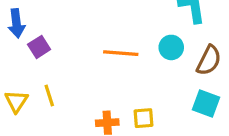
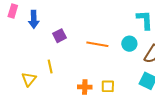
purple square: (39, 47) -> (60, 36), moved
yellow triangle: (16, 101) -> (29, 79), moved

